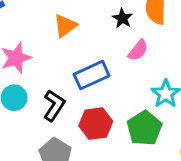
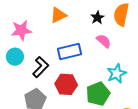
pink semicircle: (138, 50) -> (104, 41), turned -98

